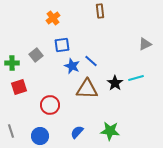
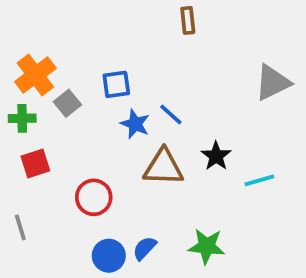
orange cross: (53, 18) -> (35, 75), moved, size x1.5
gray triangle: (145, 44) -> (273, 83), size x1.5
cyan line: (136, 78) -> (259, 180), moved
gray line: (11, 131) -> (20, 227), moved
blue circle: (40, 136) -> (109, 256), moved

